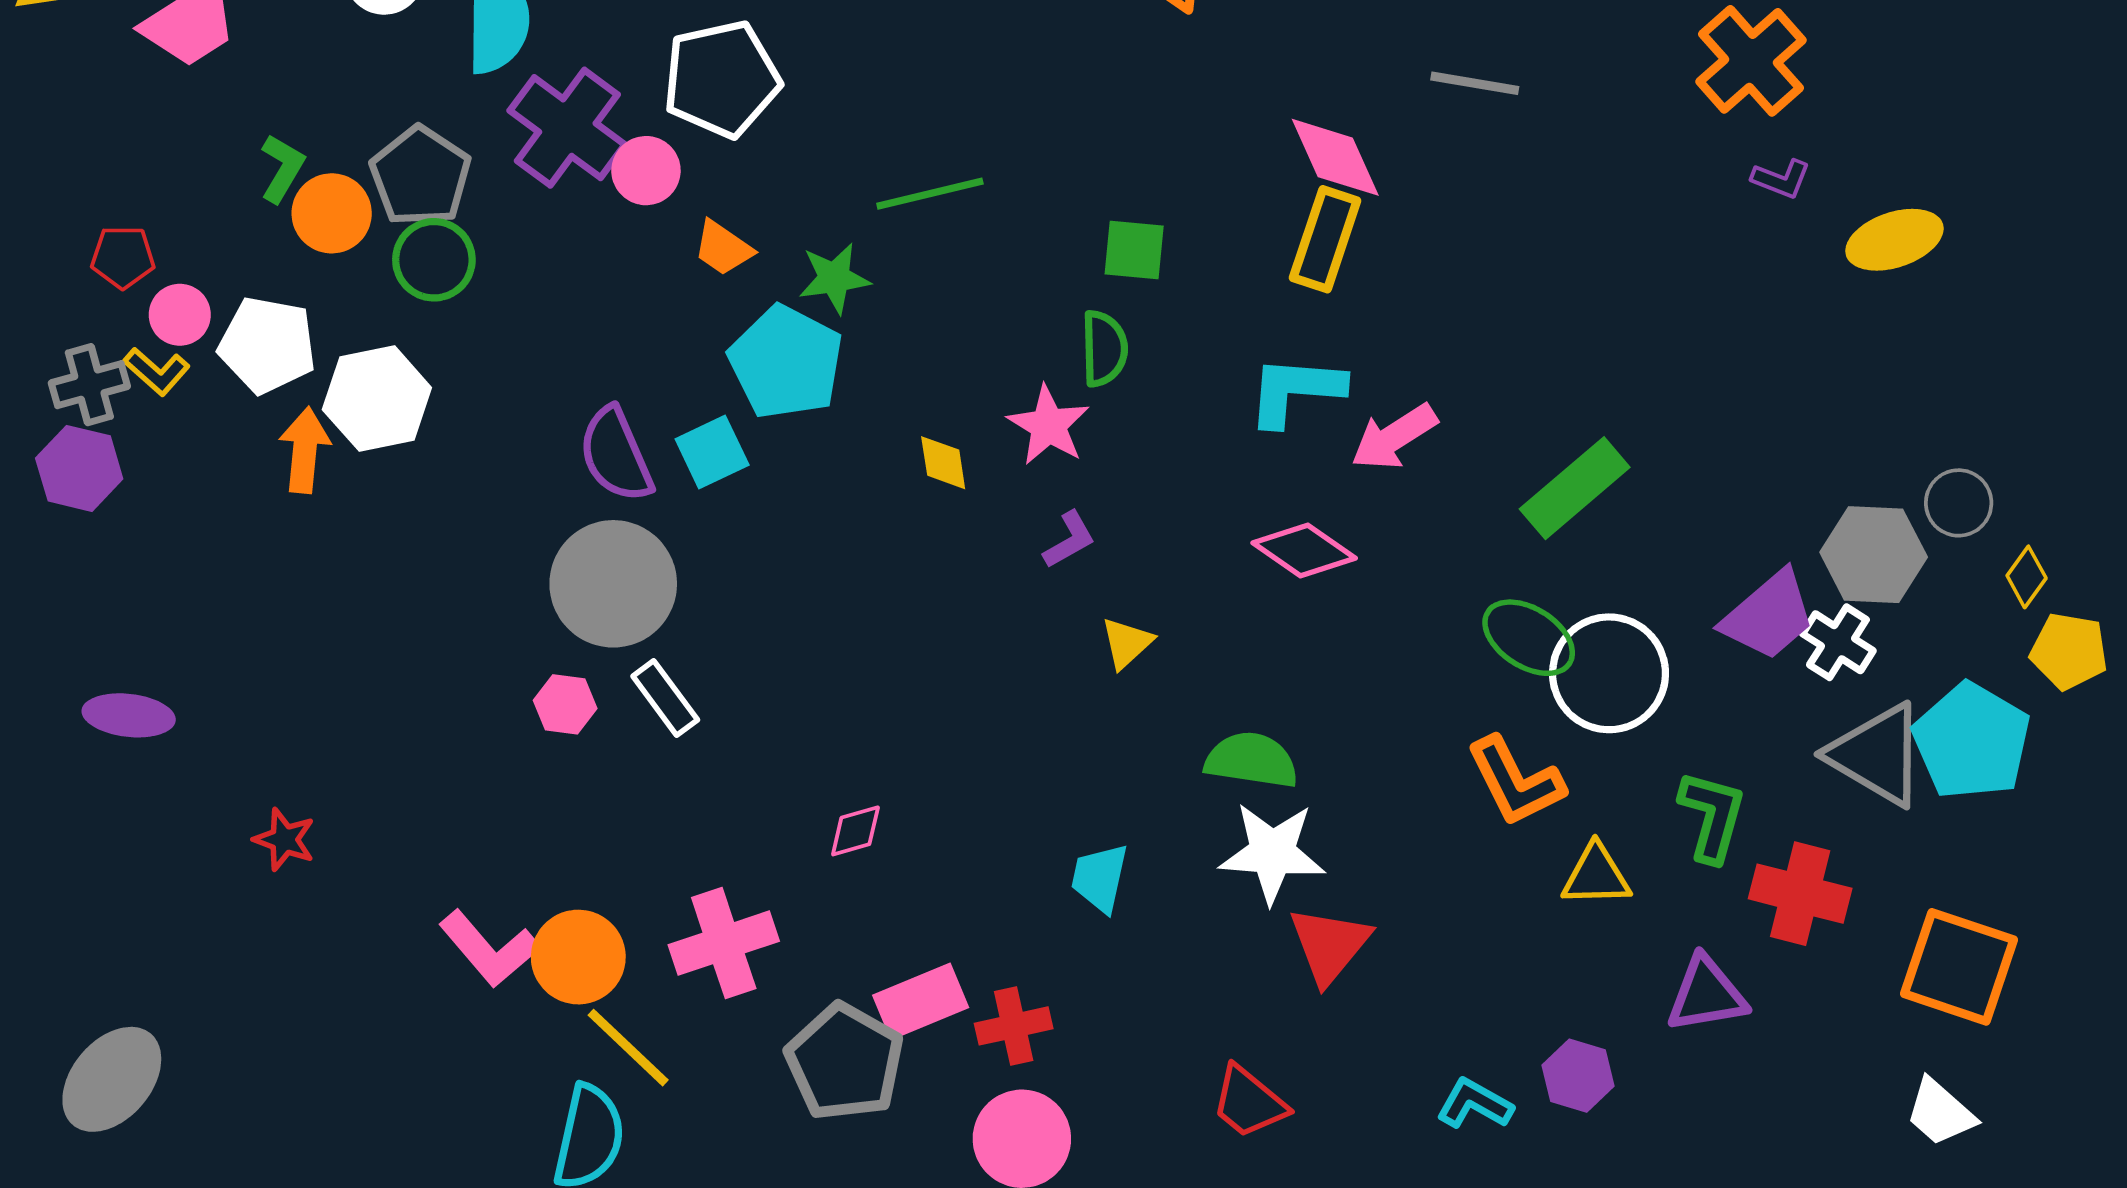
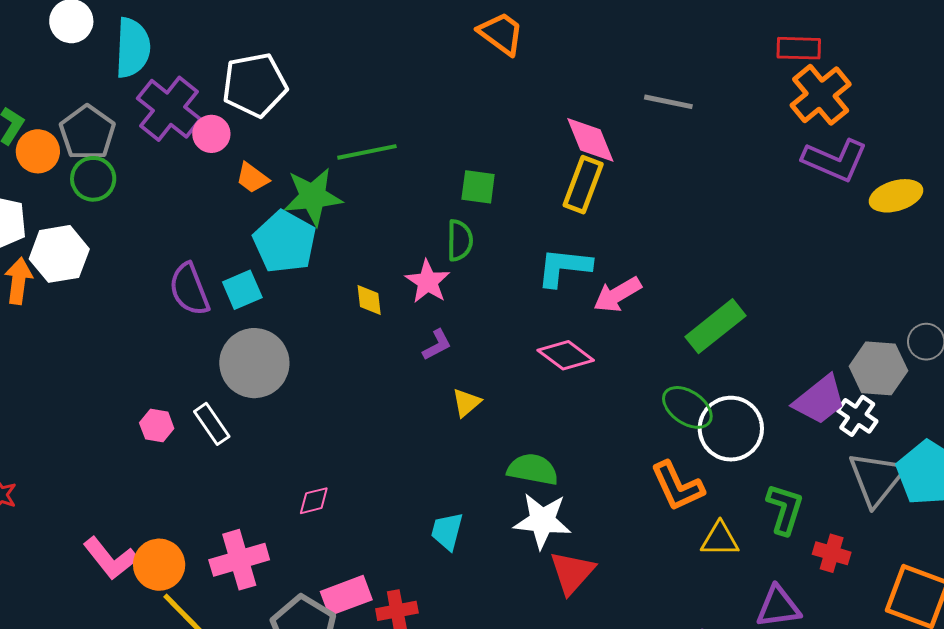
purple L-shape: (1781, 179) -> (835, 160), size x2.0
green star: (834, 278) -> (313, 197), size x1.5
gray circle: (613, 584) -> (254, 363), moved
gray triangle: (1877, 755) -> (877, 478), turned 36
red cross: (1800, 894) -> (832, 553), size x0.7

